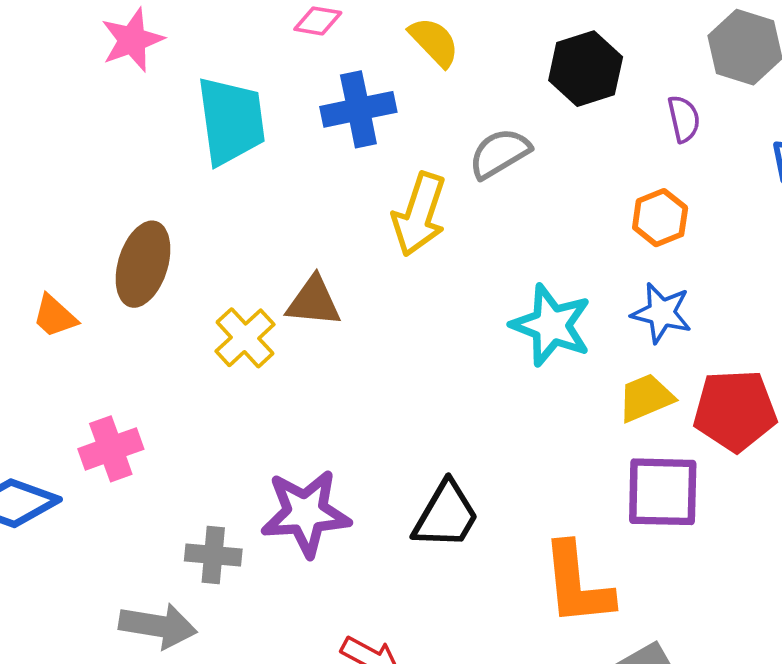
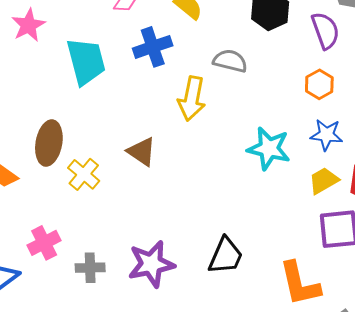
purple semicircle: (684, 119) -> (325, 31), size x1.5
gray semicircle: (500, 153) -> (230, 61), turned 52
brown triangle: (314, 302) -> (142, 152), turned 36
yellow cross: (245, 338) -> (84, 174), moved
gray cross: (213, 555) -> (90, 268), moved

